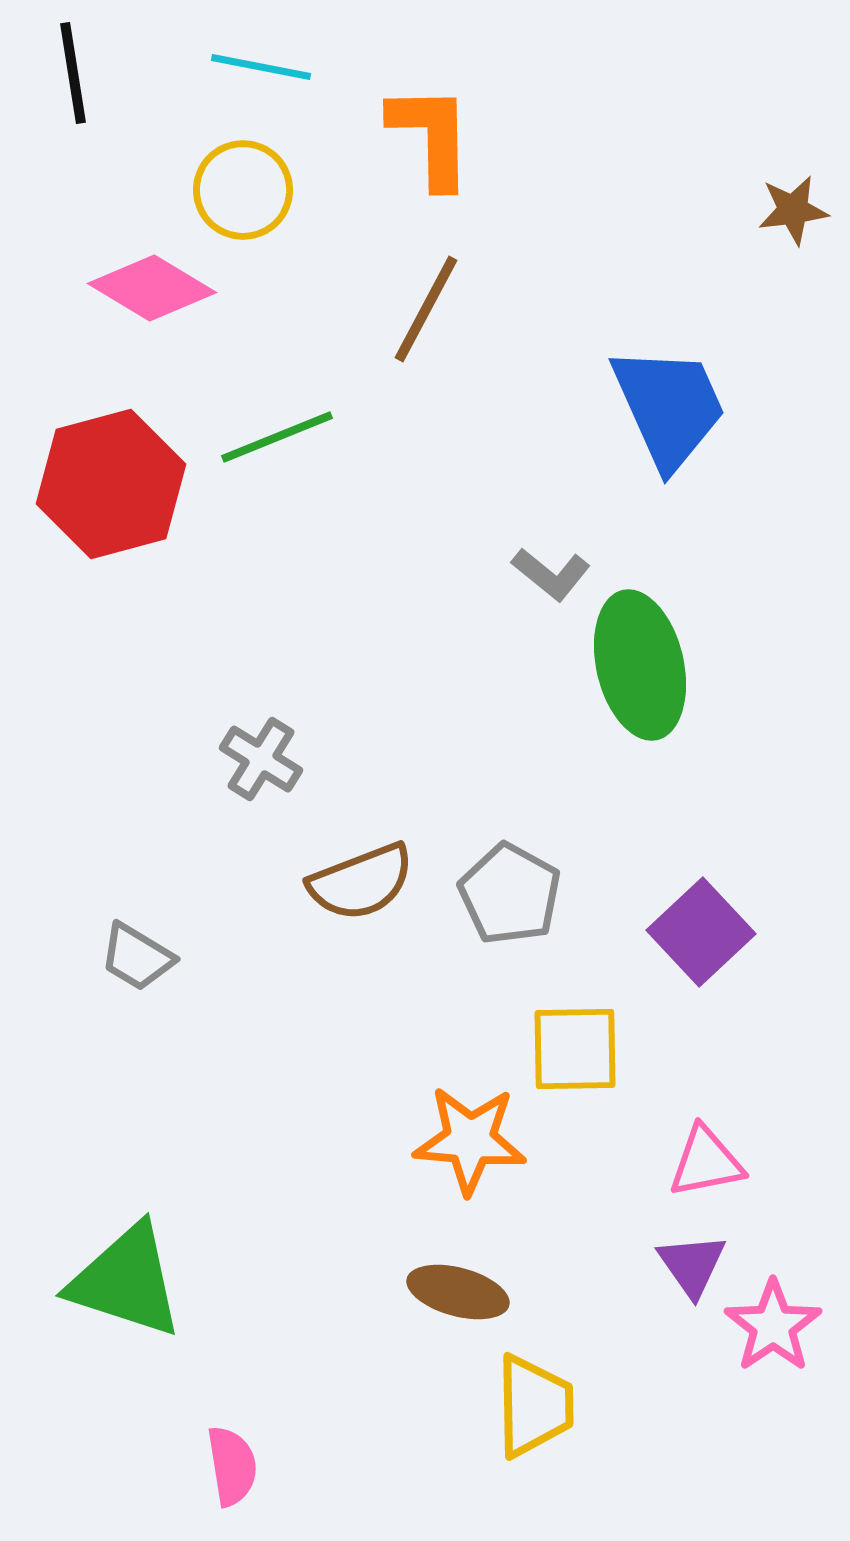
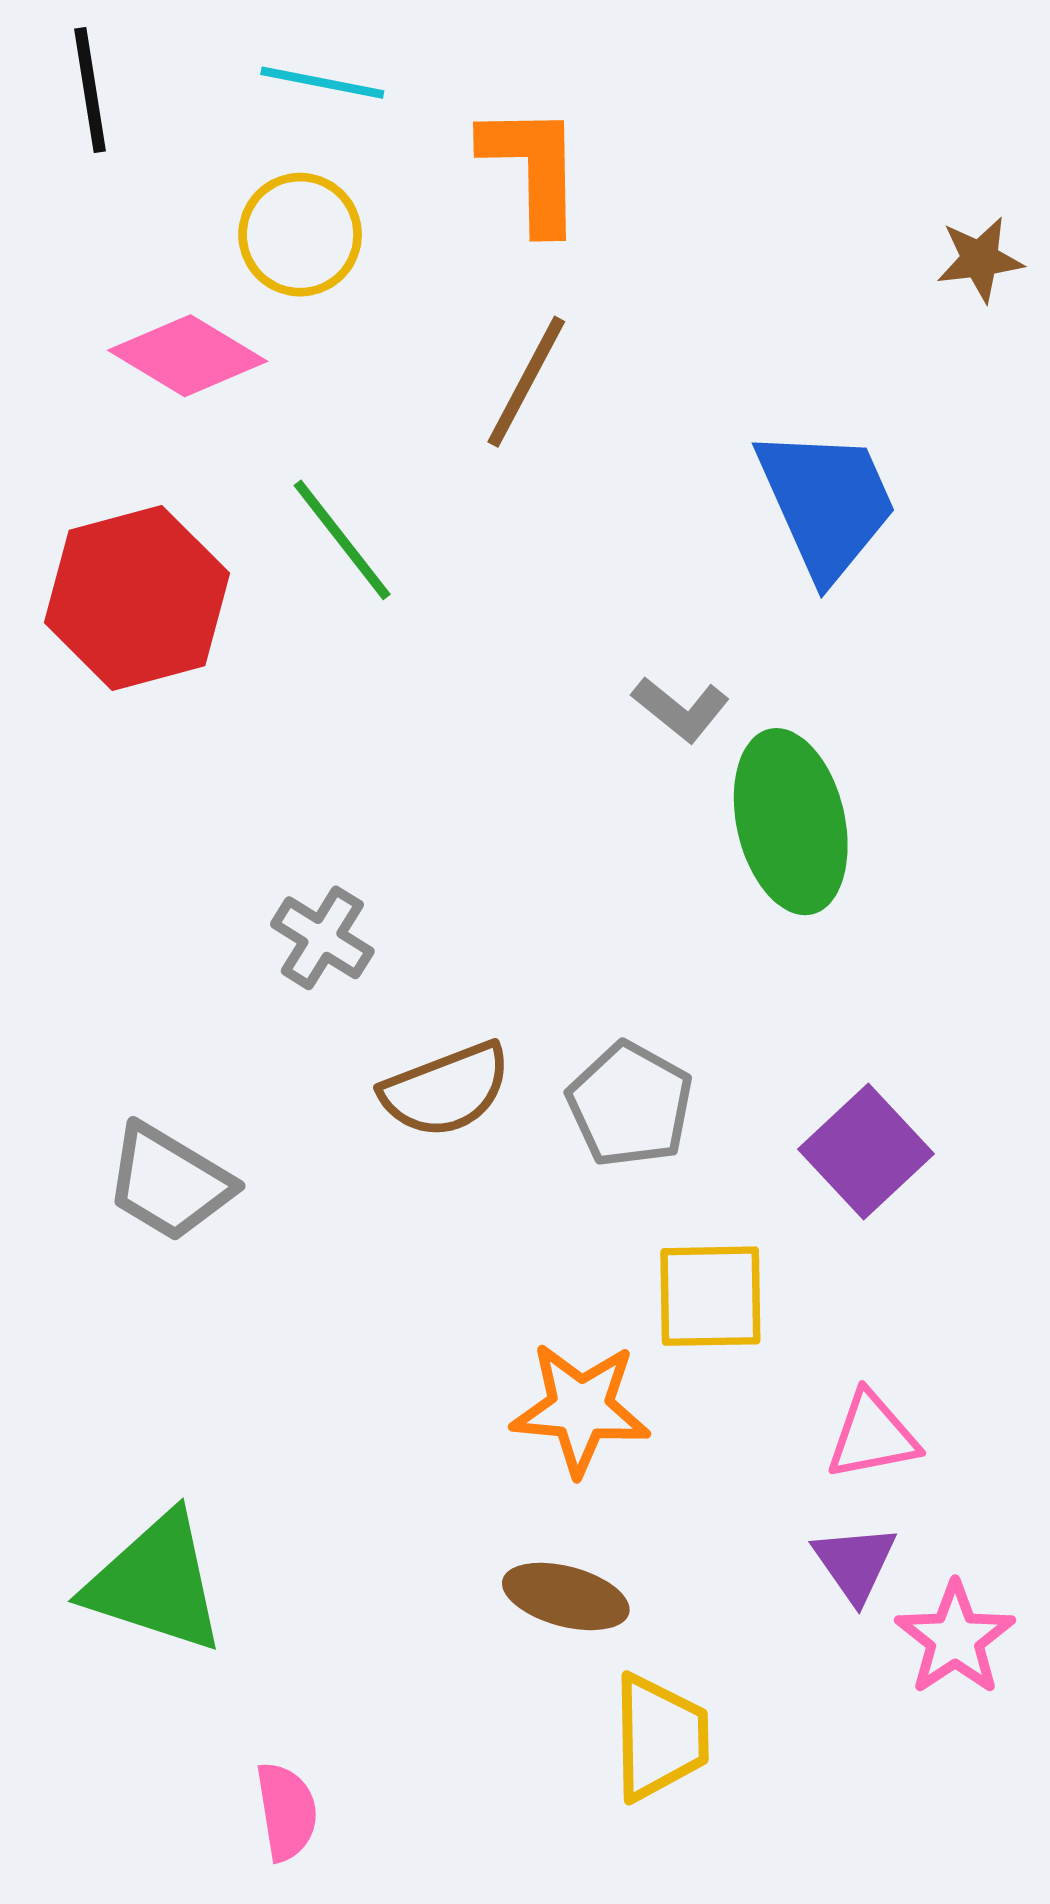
green line: (277, 437) -> (342, 540), turned 74
gray trapezoid: (137, 957) -> (169, 1182), size x1.4

